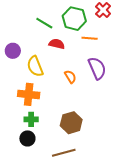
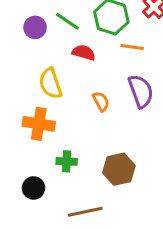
purple circle: (13, 51) -> (35, 27), moved
green cross: (31, 119) -> (67, 161), moved
brown hexagon: (71, 123) -> (119, 169), moved

